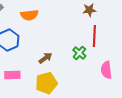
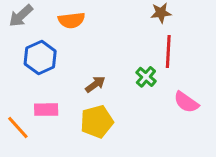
pink semicircle: (106, 70) -> (186, 102), turned -48

